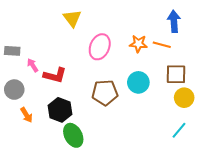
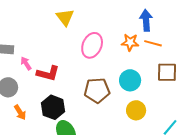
blue arrow: (174, 21) -> (146, 20), moved
yellow circle: (184, 98) -> (136, 110), moved

